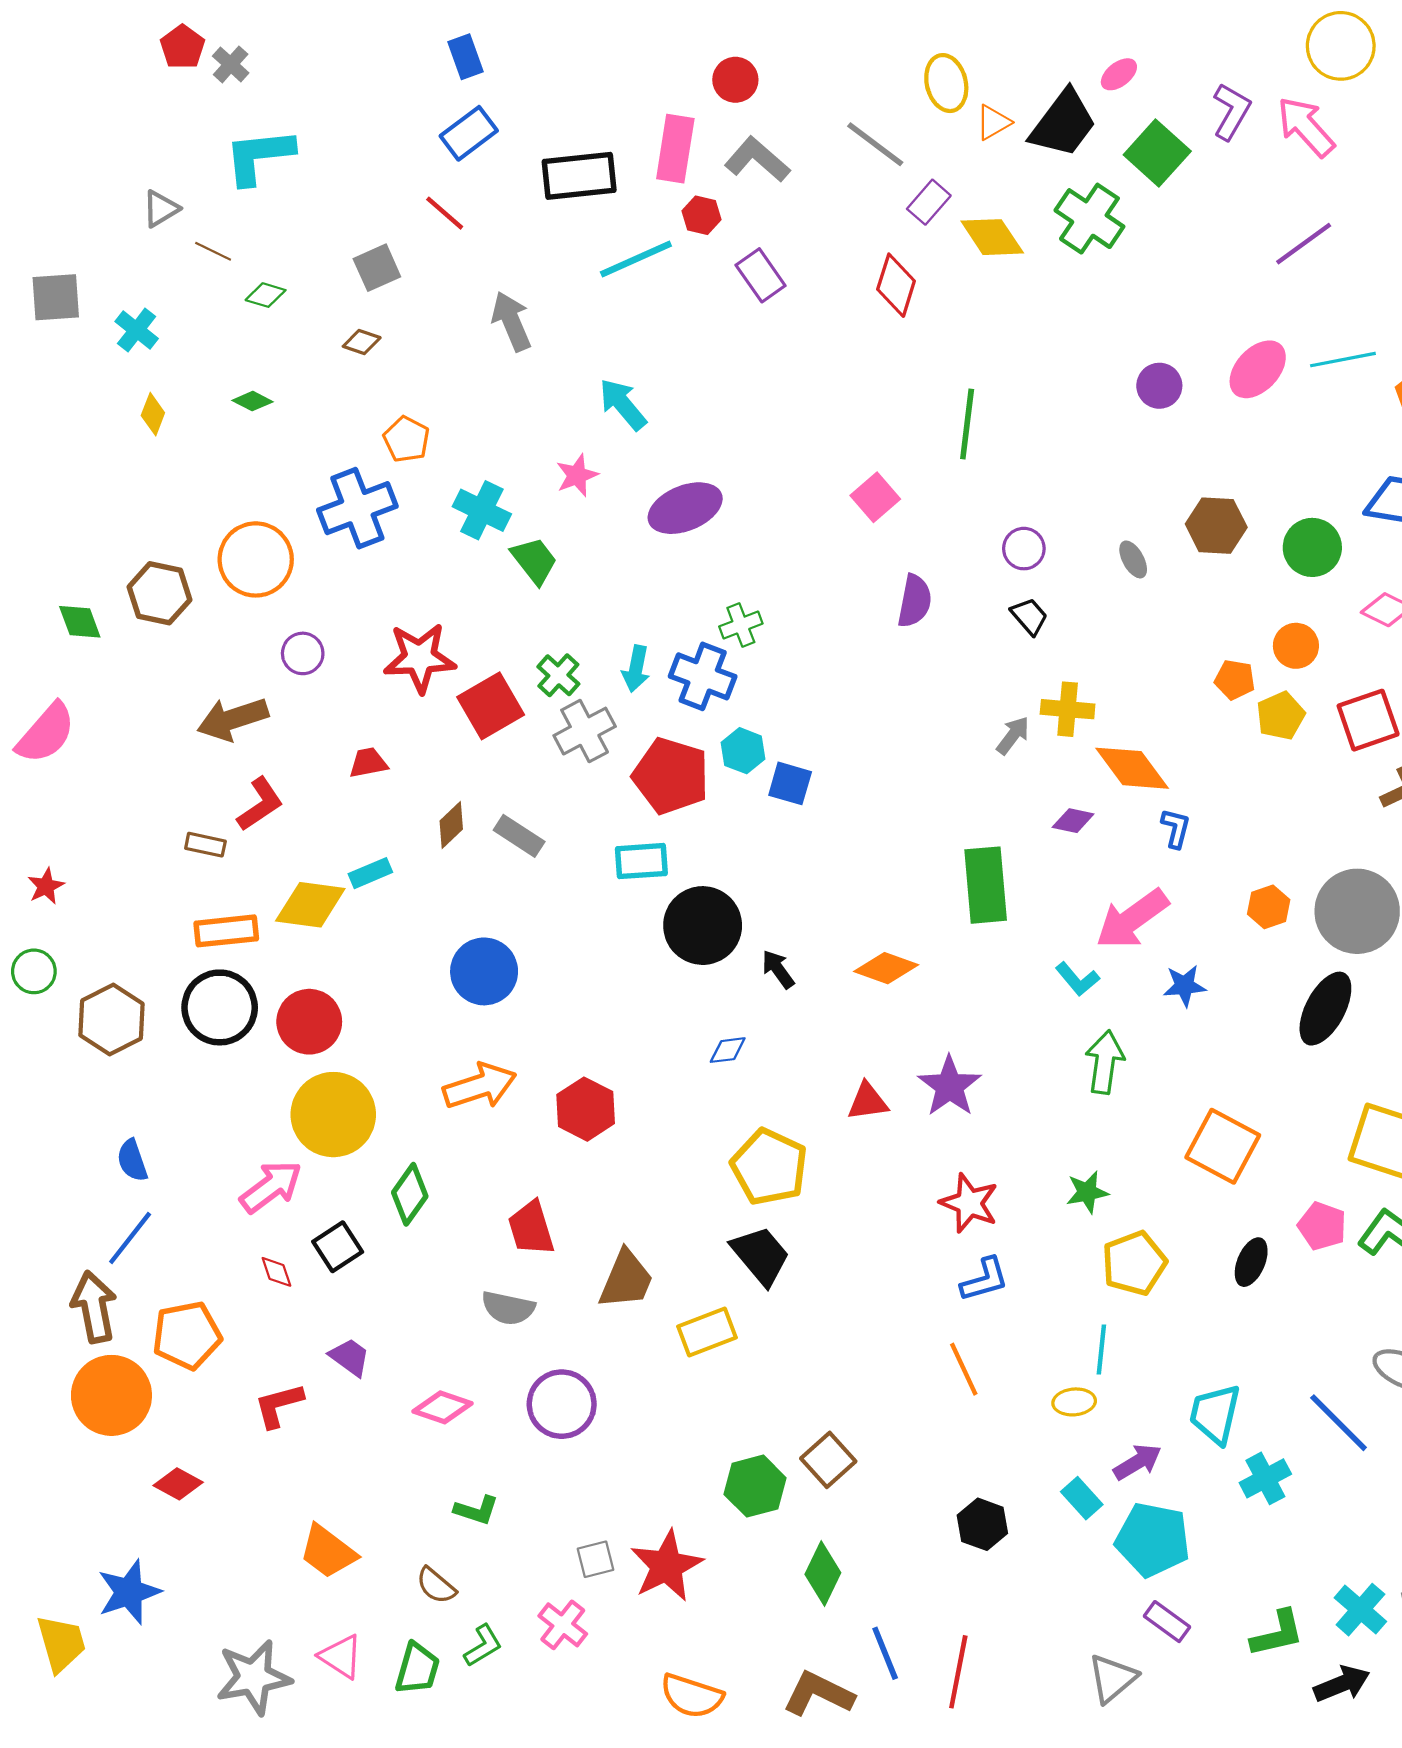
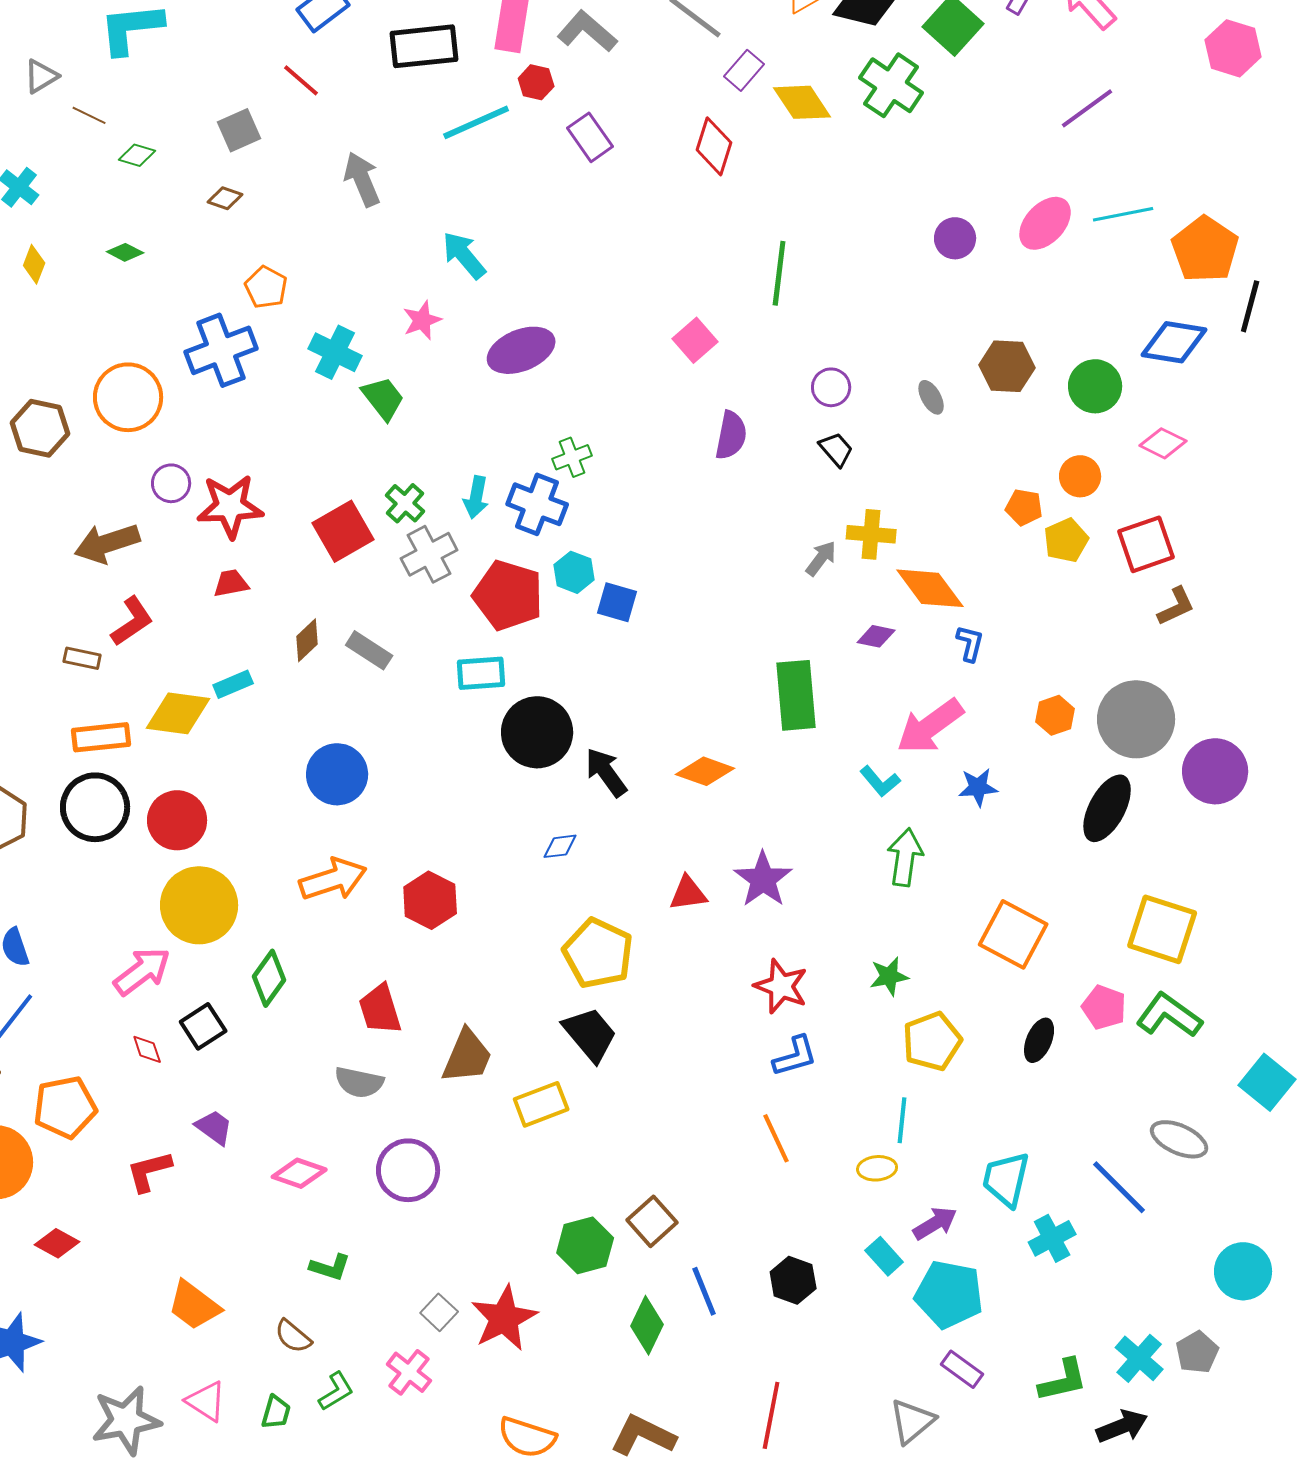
red star: (420, 658) -> (230, 506), moved
black arrow: (778, 969) -> (606, 772), size x1.4
gray square: (596, 1559) -> (439, 1312), turned -33
blue line: (885, 1653) -> (704, 1291), moved
green trapezoid: (417, 1669) -> (276, 1412), size x0.7

